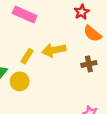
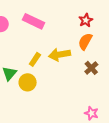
orange semicircle: (92, 34) -> (85, 41), moved, turned 78
brown cross: (89, 64) -> (91, 68), turned -32

